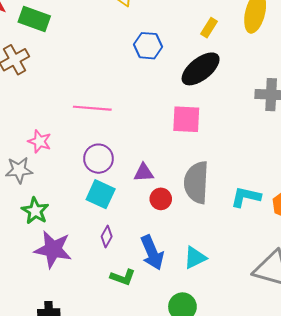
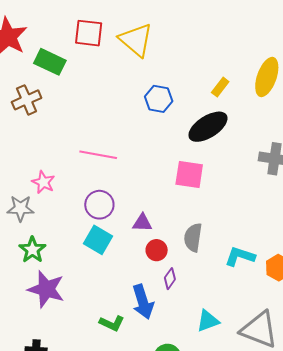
gray semicircle: (196, 182) -> (193, 237), size x0.7
purple diamond: (107, 236) -> (170, 279), moved
cyan triangle: (195, 258) -> (208, 321), moved

